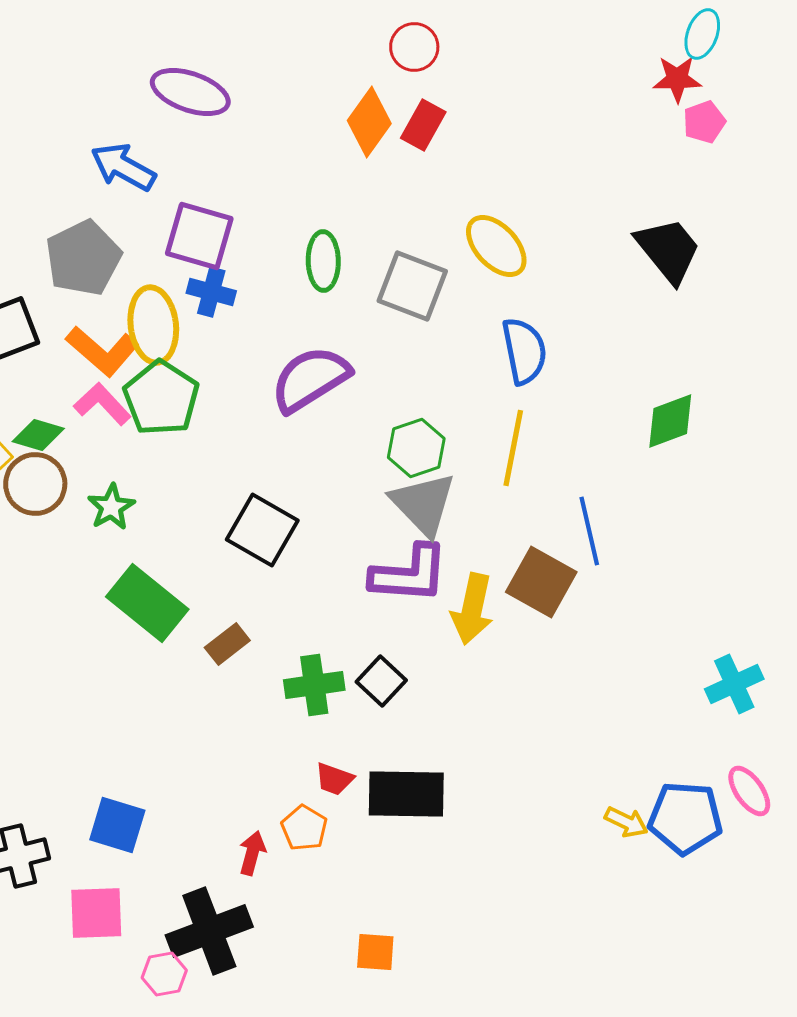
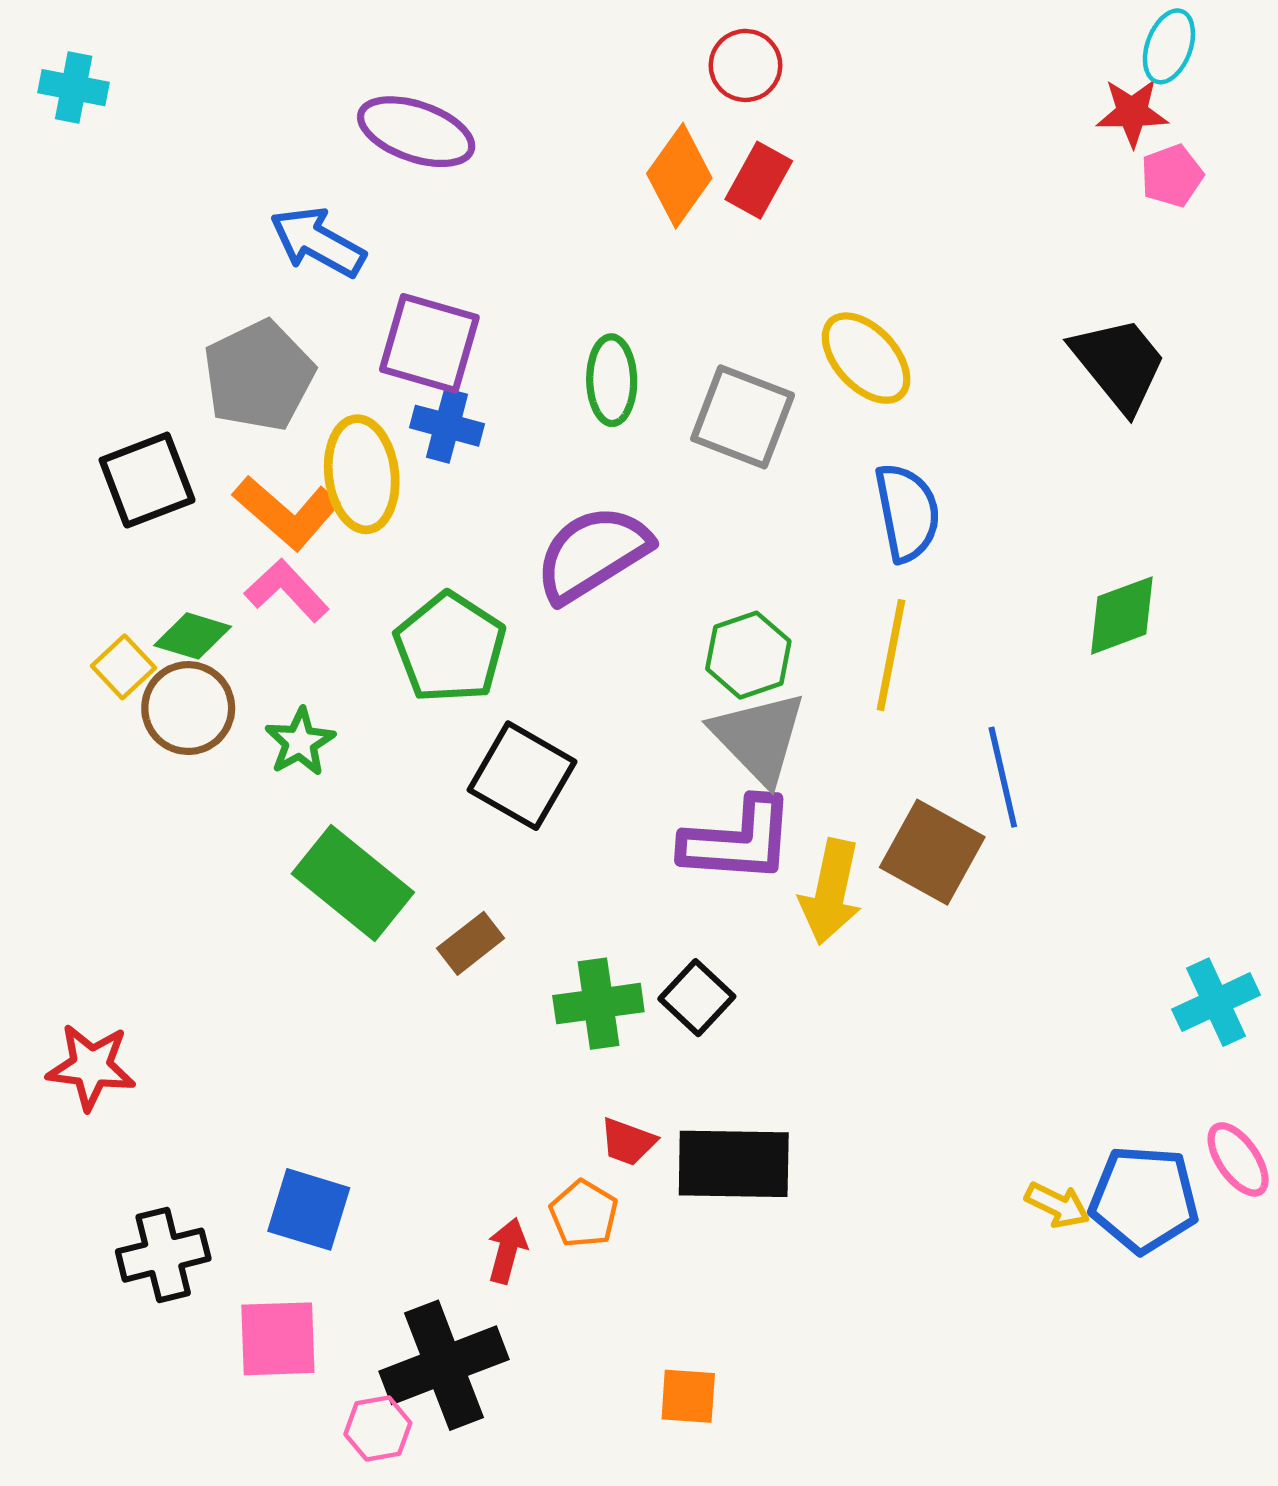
green pentagon: (161, 398) -> (450, 648), moved

